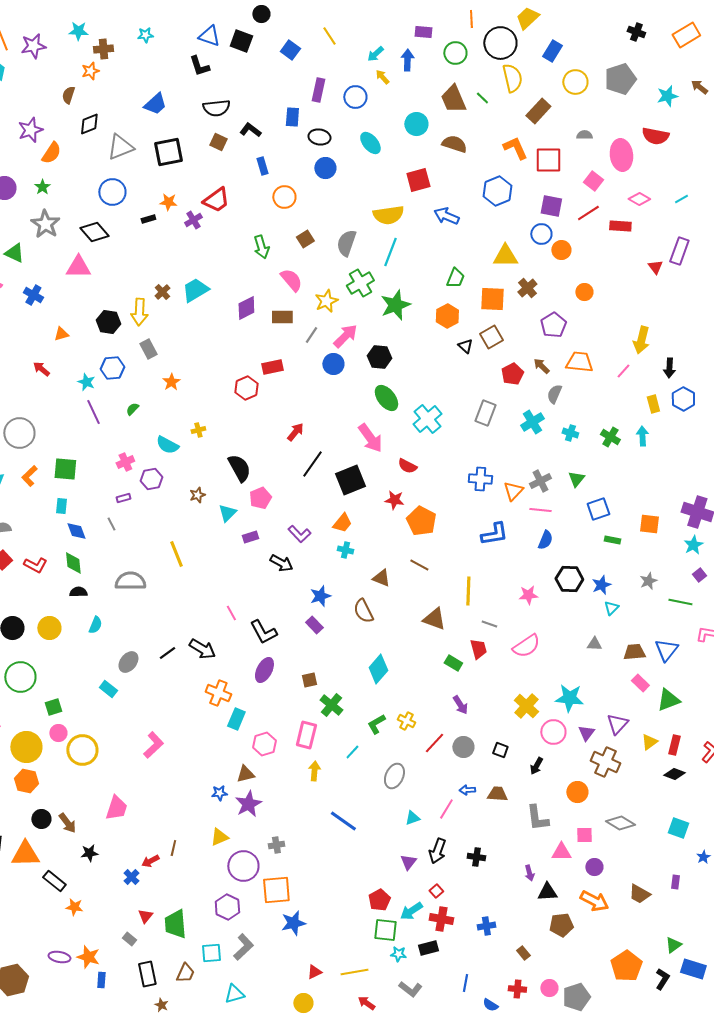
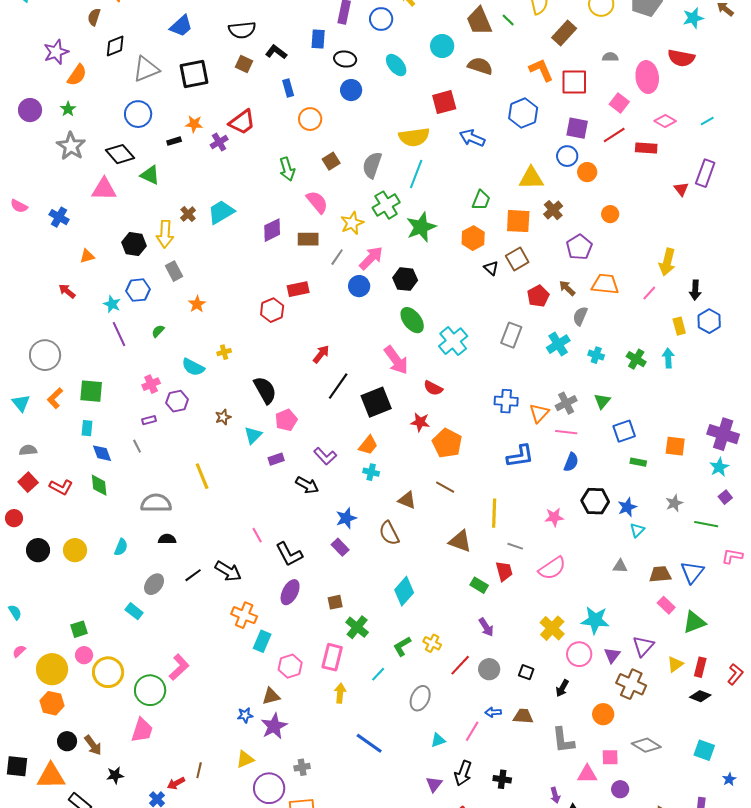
green triangle: (14, 253) -> (150, 175), moved
black semicircle: (78, 592) -> (167, 539), moved
green circle: (20, 677) -> (150, 690), moved

